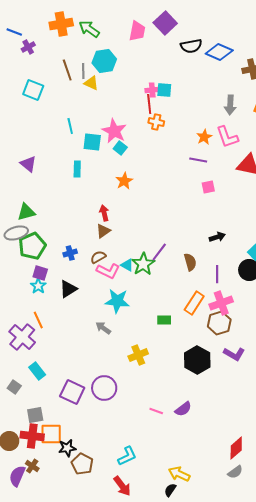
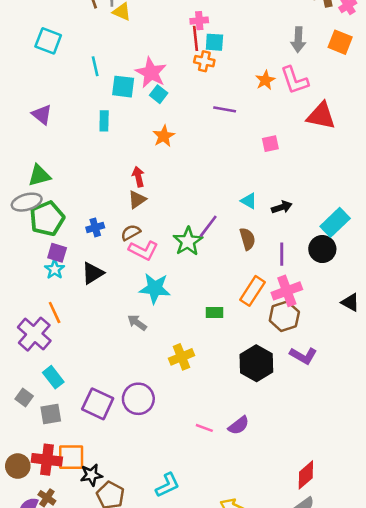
cyan square: (33, 90) -> (48, 41), moved
cyan square: (164, 90) -> (214, 42), moved
purple line: (198, 160) -> (225, 109), moved
cyan triangle: (127, 265) -> (249, 201), moved
gray square: (35, 415) -> (51, 414), moved

